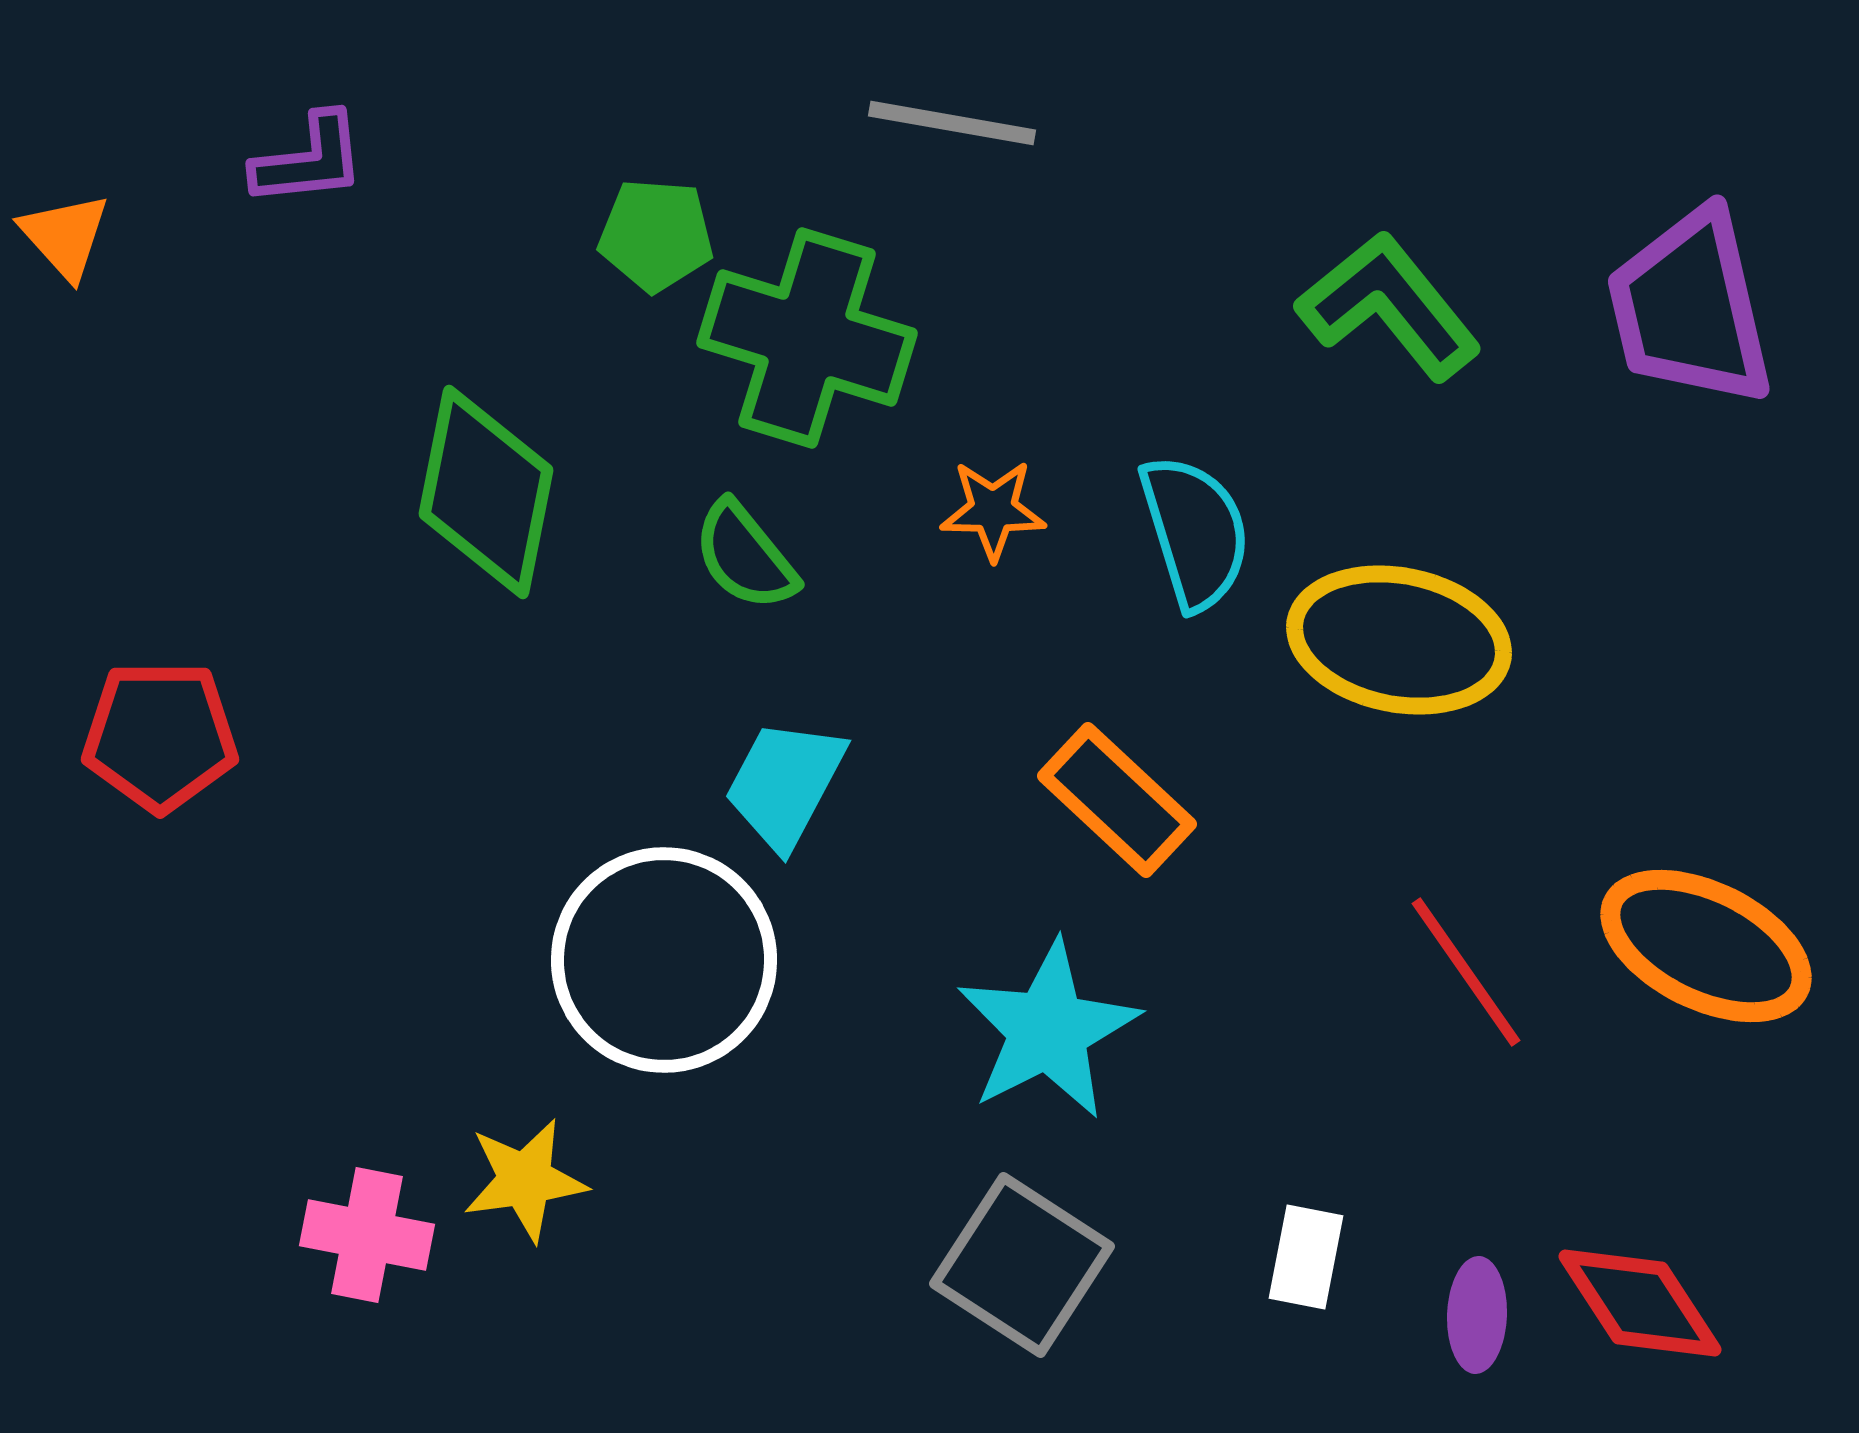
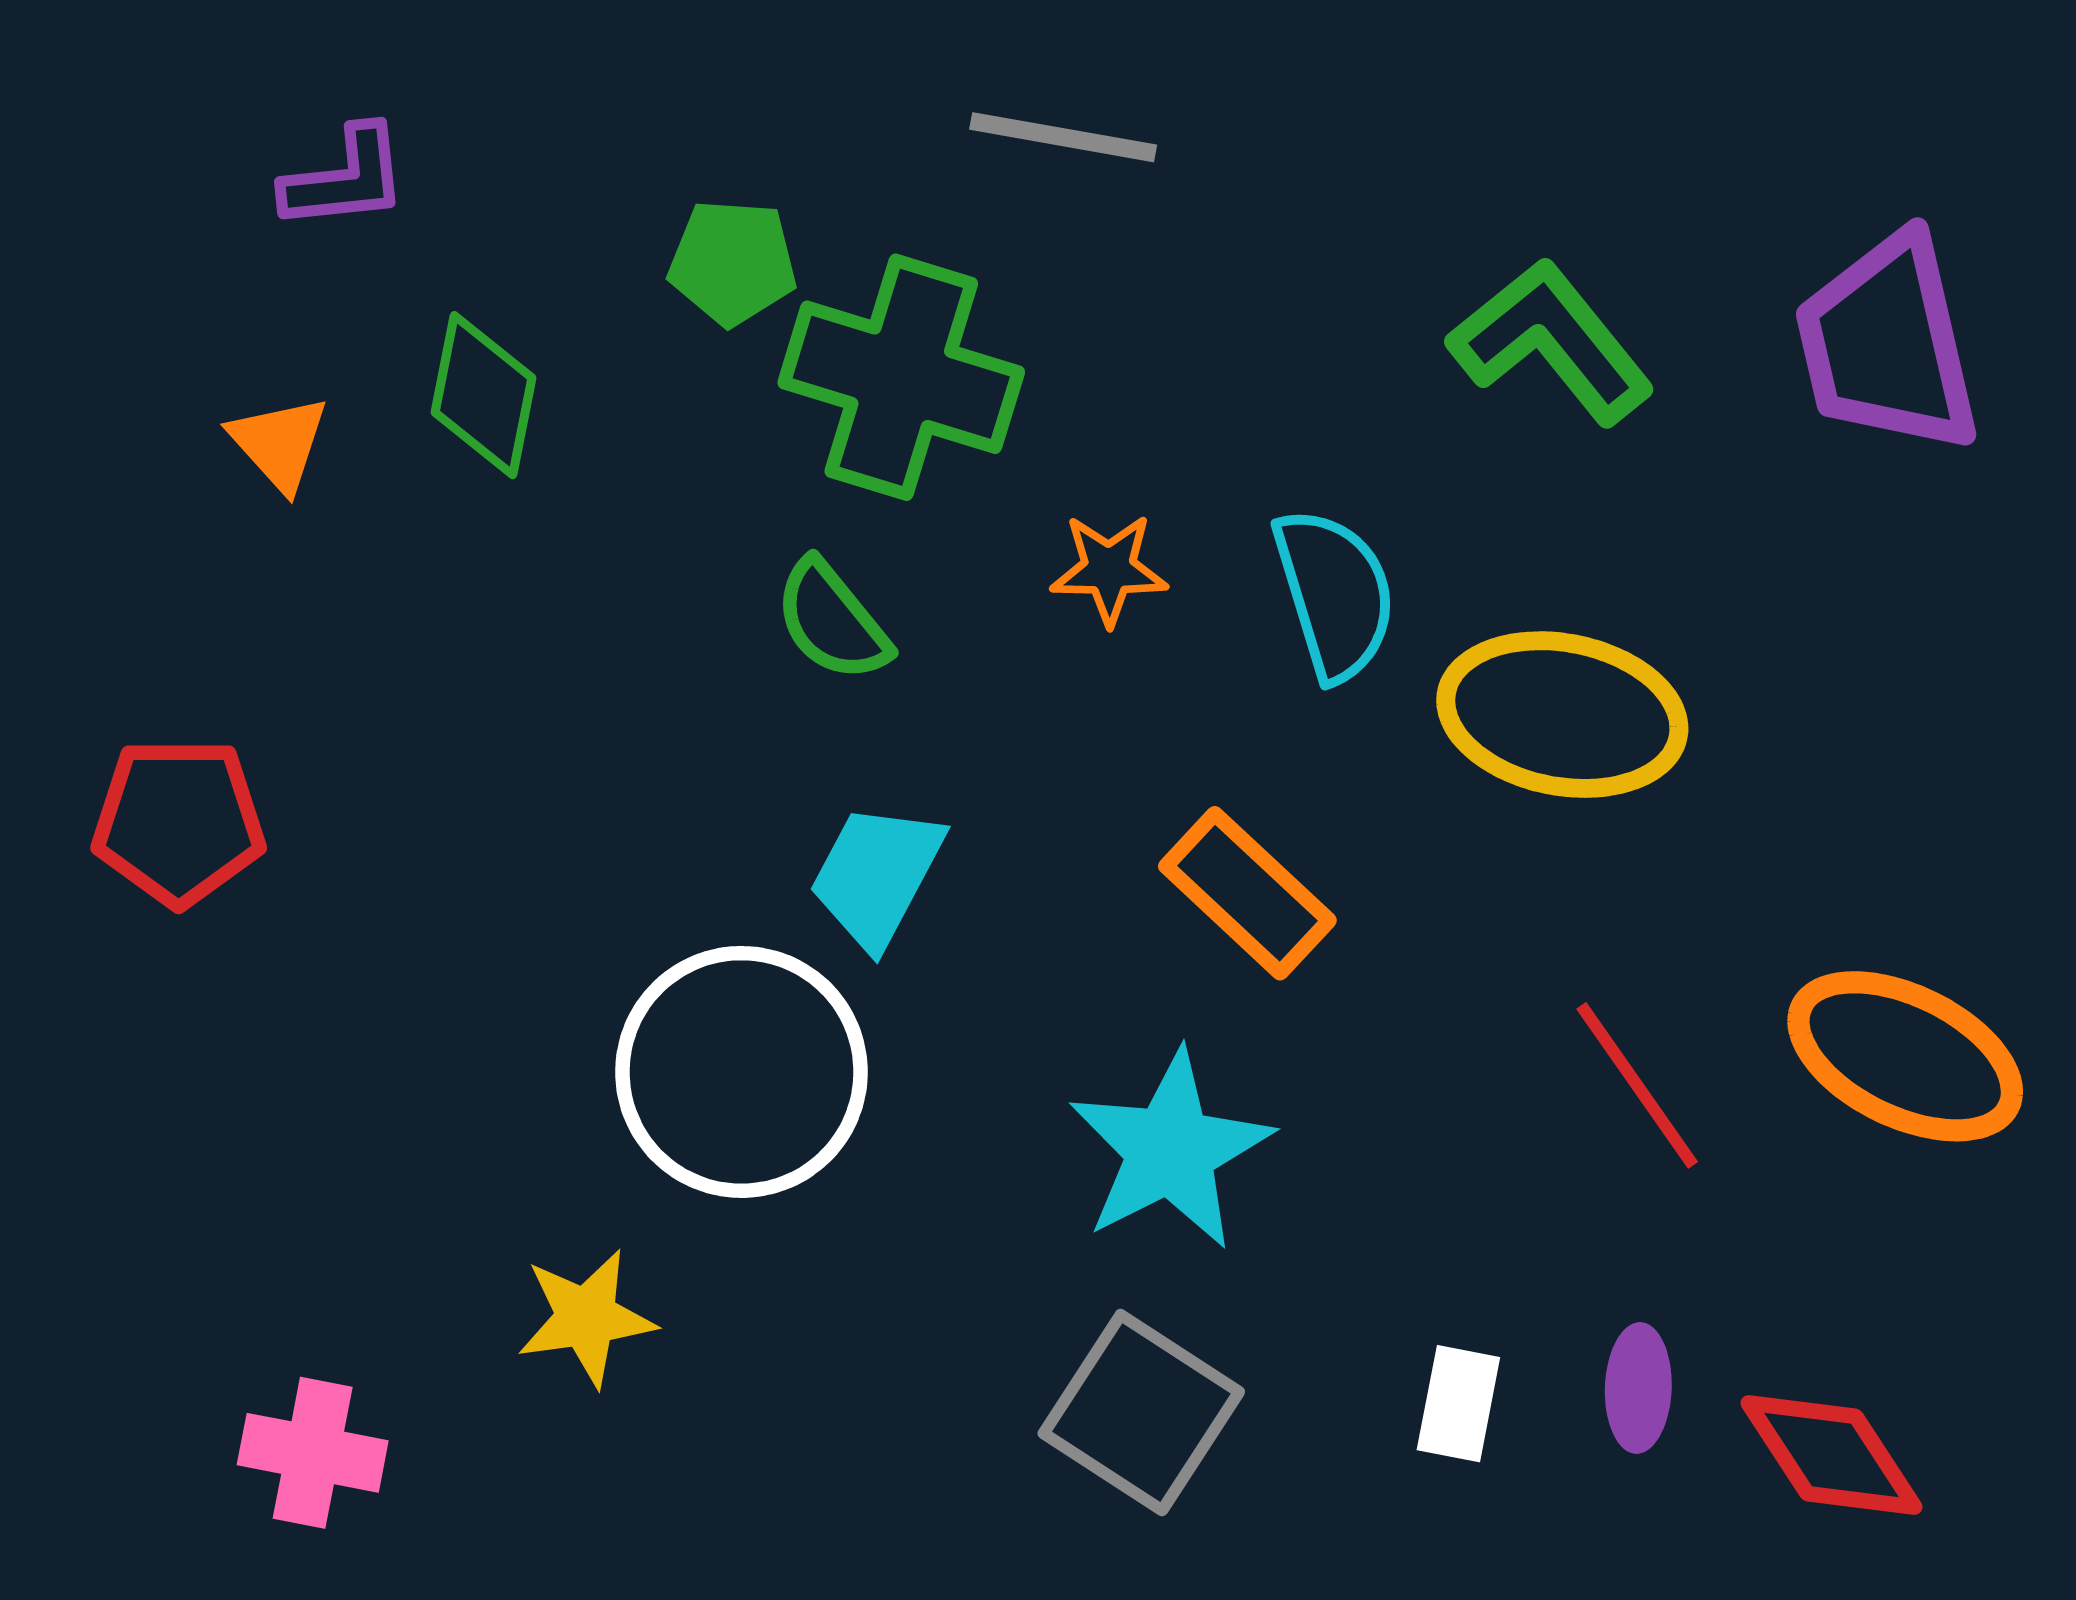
orange triangle: (65, 236) -> (279, 443), moved
green diamond: (486, 492) -> (484, 395), moved, size x0.7
pink cross: (367, 1235) -> (313, 1453), moved
purple ellipse: (1477, 1315) -> (1638, 1388), moved

